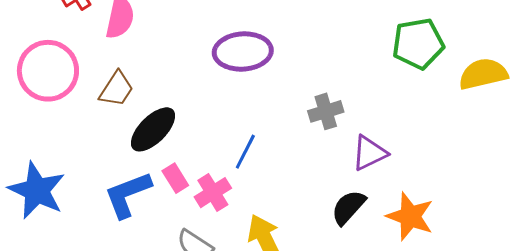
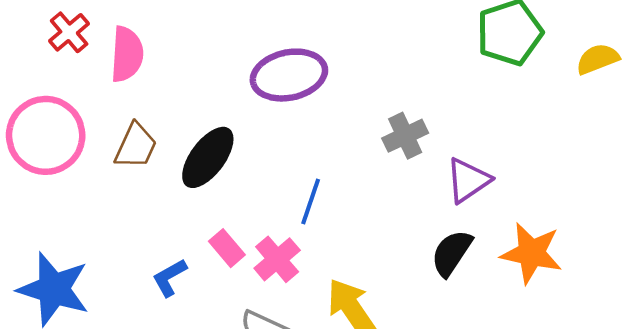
yellow semicircle: (483, 74) -> (598, 59), size x0.7
black ellipse: (153, 129) -> (208, 157), moved
blue L-shape: (128, 195) -> (170, 278), size x0.6

